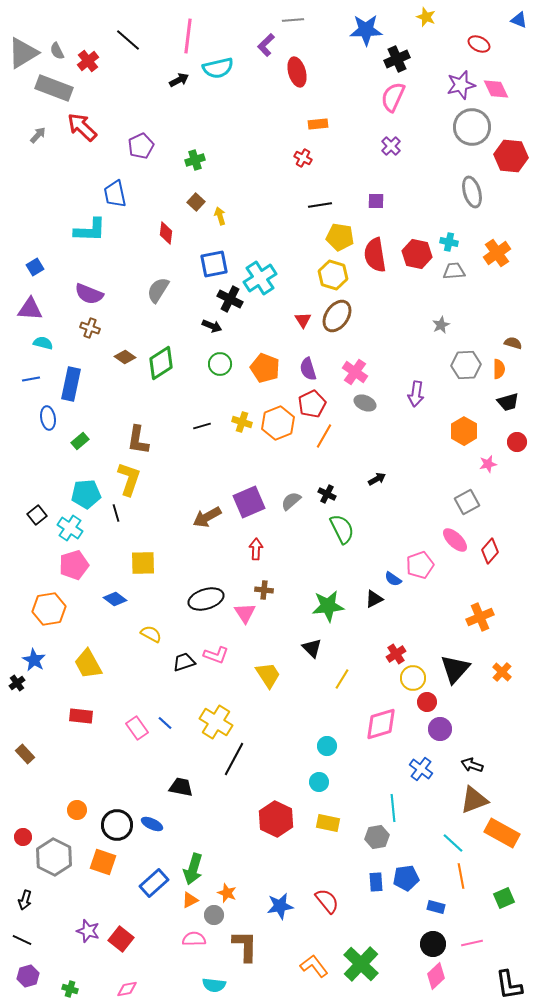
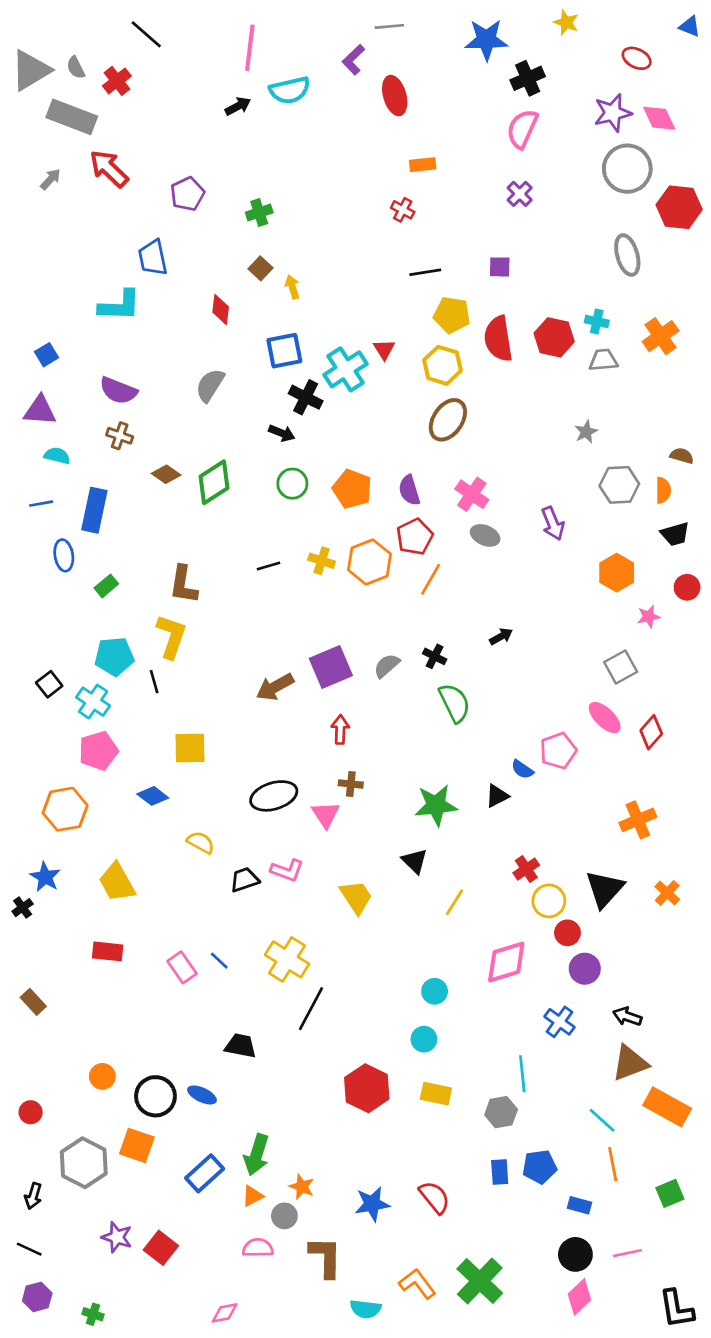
black line: (128, 40) -> (146, 34), moved
red triangle: (303, 320) -> (384, 349), moved
purple arrow: (416, 394) -> (553, 523), turned -30
gray hexagon: (54, 857) -> (84, 1163), moved
cyan semicircle: (214, 985) -> (365, 1309), moved
pink diamond: (127, 989) -> (225, 1313), moved

